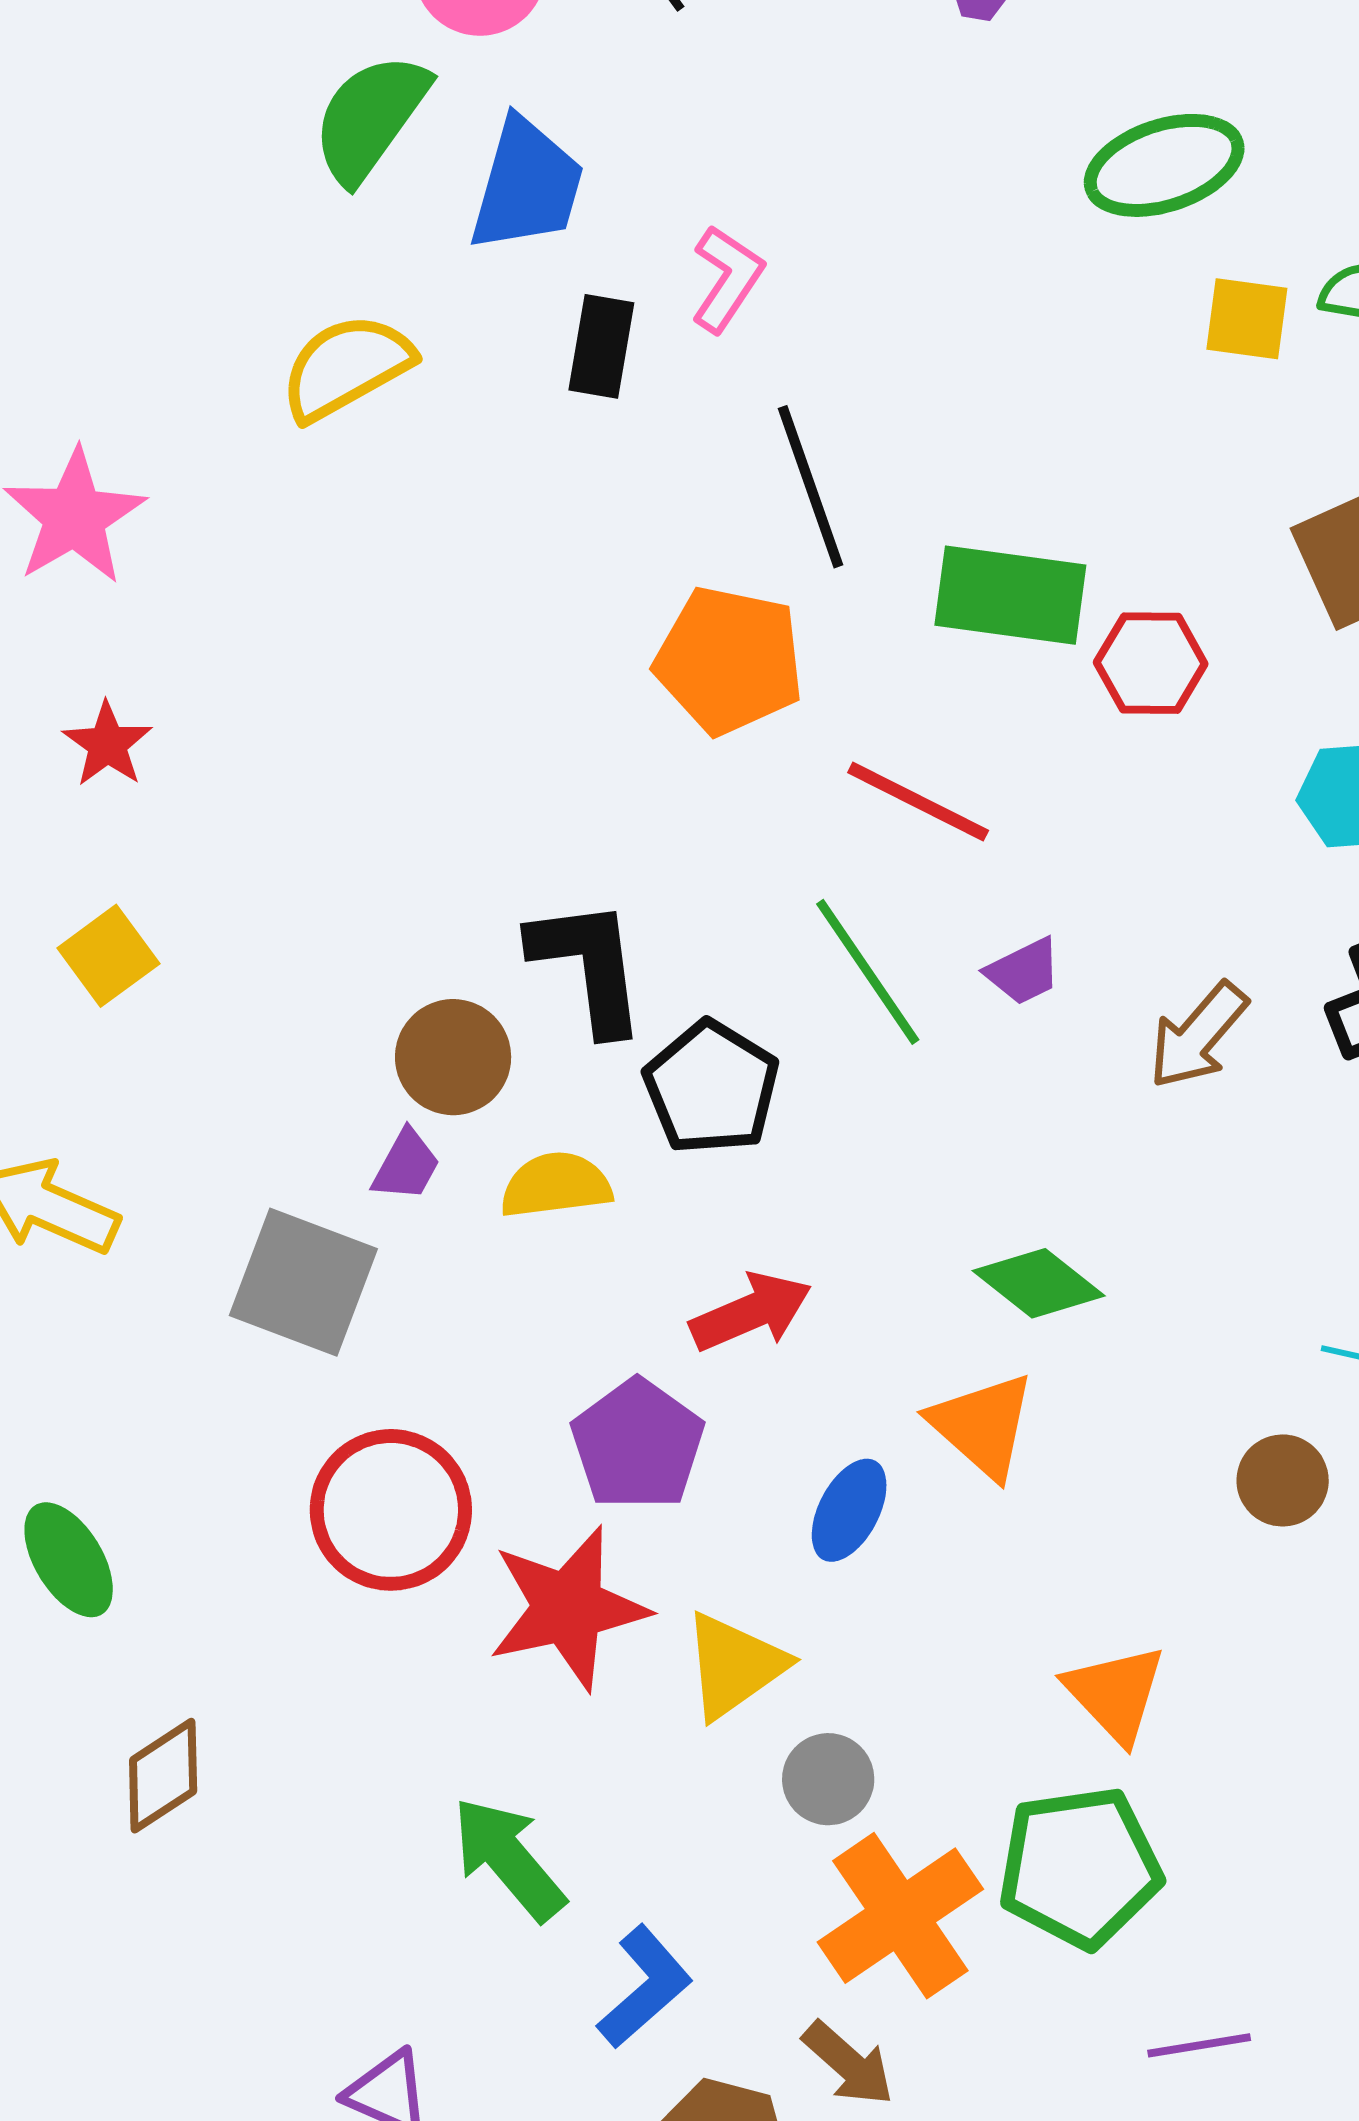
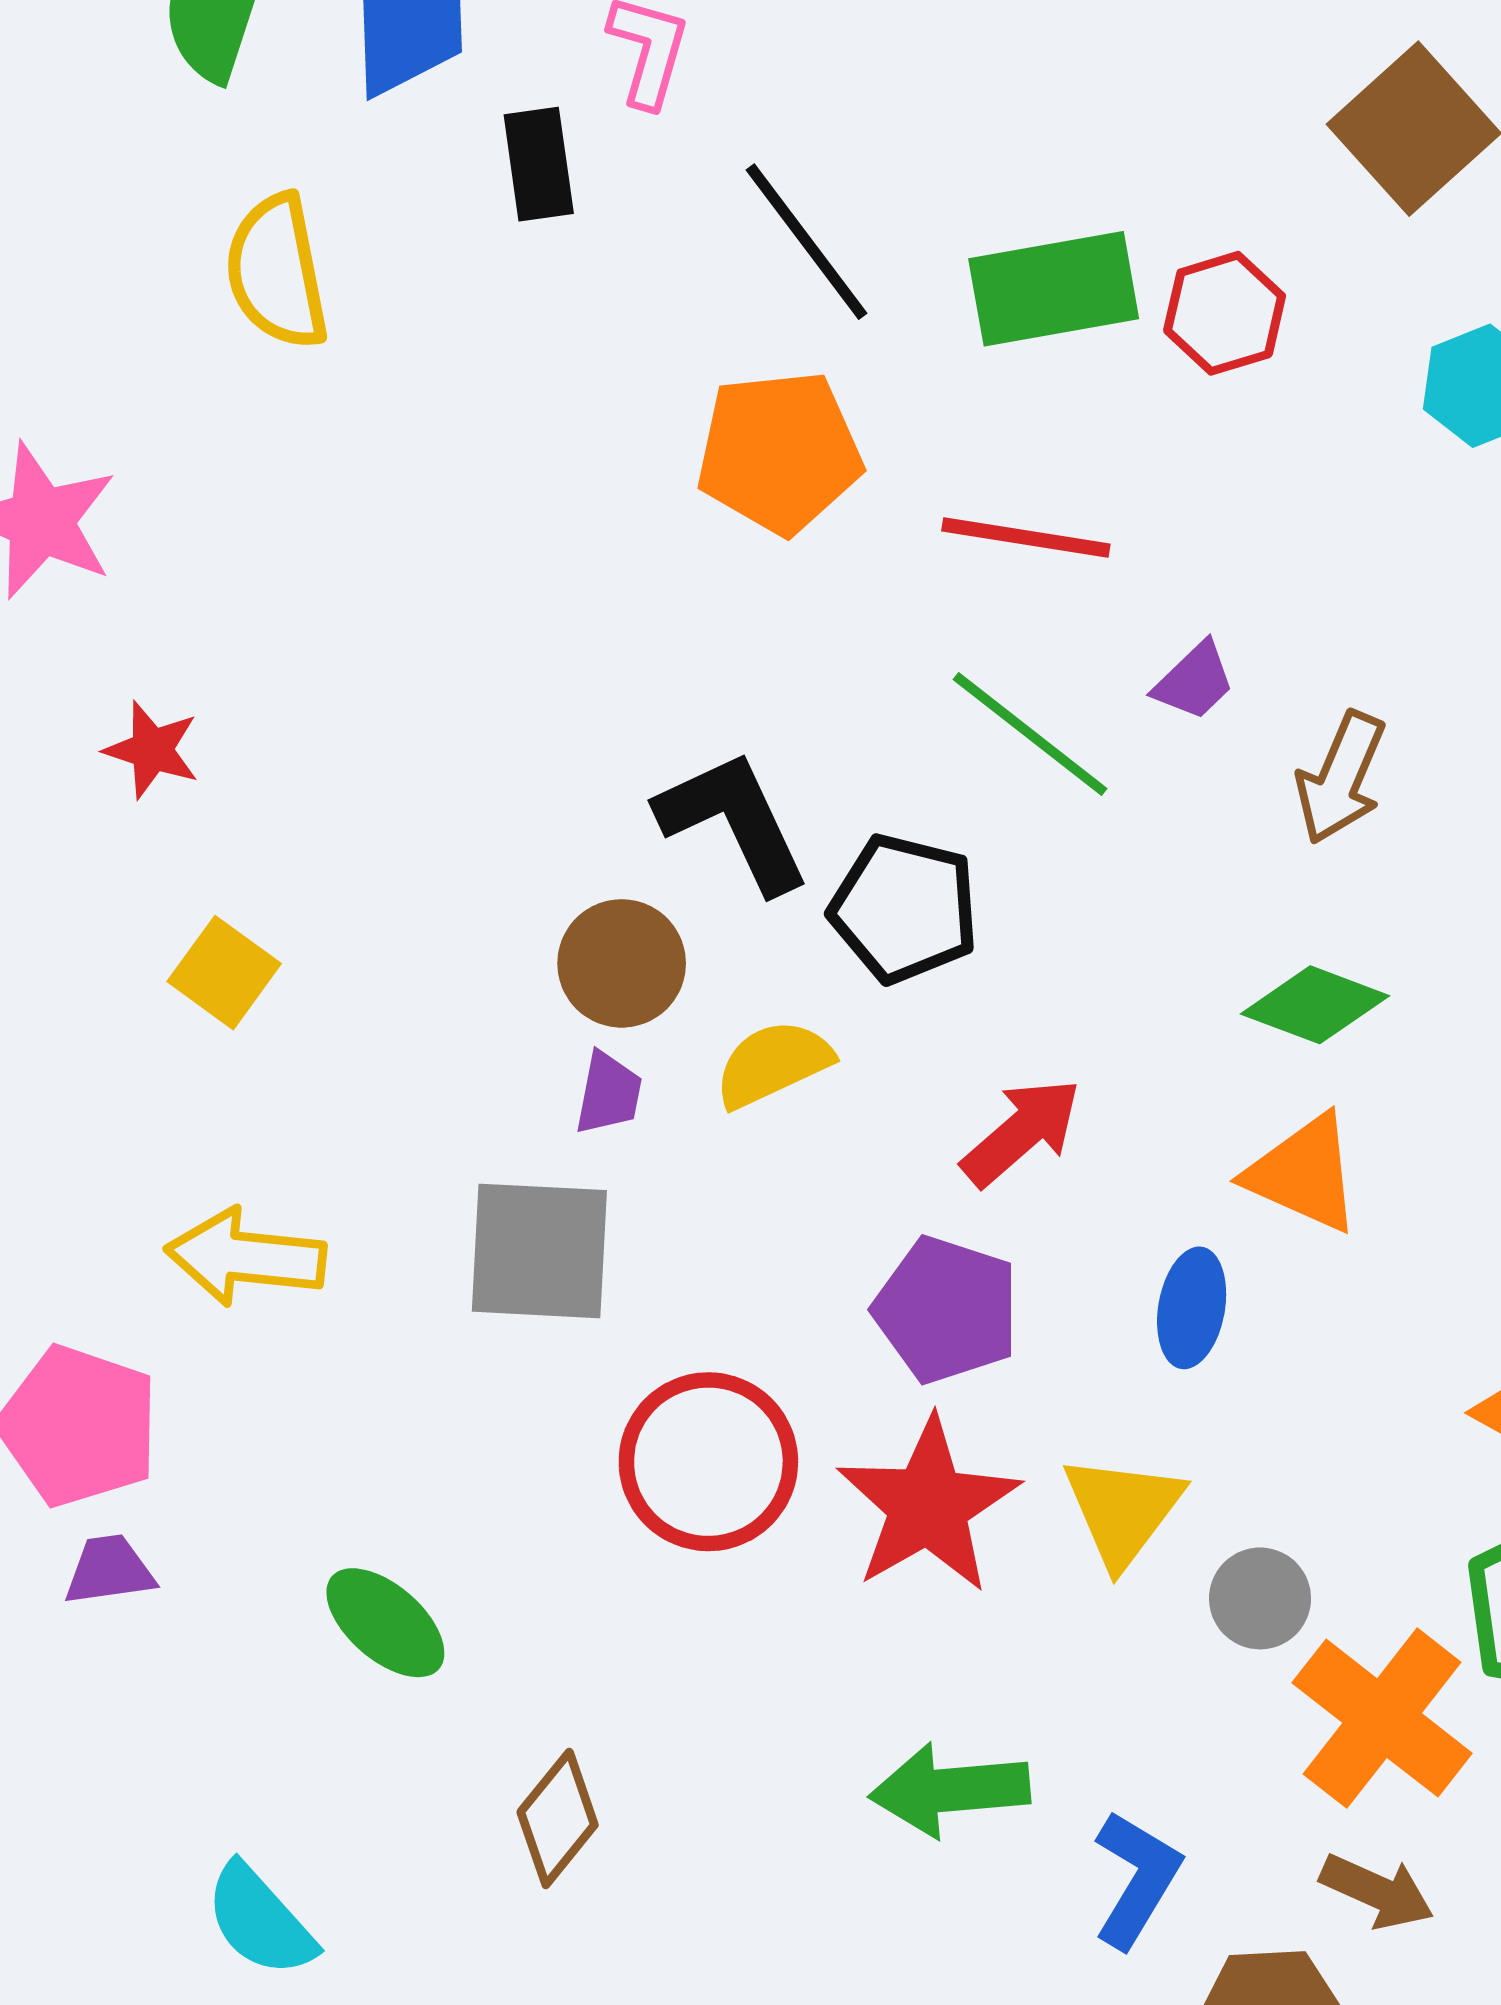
yellow semicircle: (346, 367) -> (277, 272), turned -54
brown arrow: (1198, 1036) -> (1341, 778), moved
green arrow: (508, 1859) -> (950, 1790), turned -37

